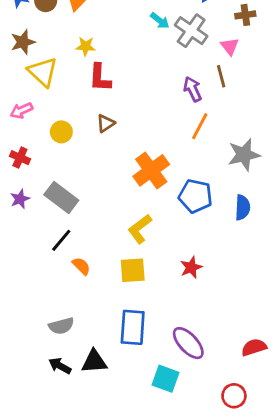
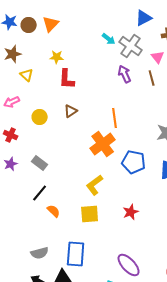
yellow triangle: (43, 72) -> (27, 75), size x0.6
purple arrow: (193, 89) -> (125, 74), moved
orange line: (200, 126) -> (115, 118), moved, turned -36
gray rectangle: (61, 198) -> (40, 163), size x0.7
blue rectangle: (133, 327) -> (76, 254), moved

